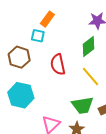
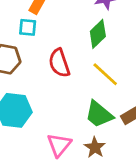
green trapezoid: (83, 105) -> (99, 114), turned 55

